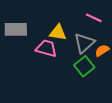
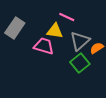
pink line: (94, 18) -> (67, 17), moved
gray rectangle: (16, 29) -> (15, 28), turned -55

